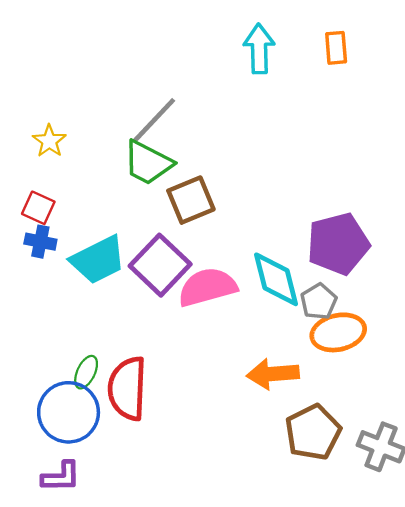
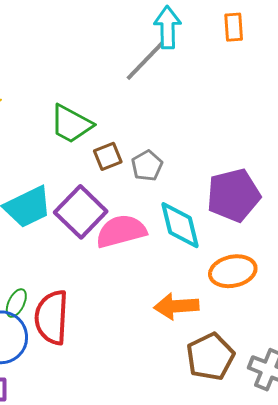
gray line: (154, 121) -> (145, 61), moved
brown square: (191, 200) -> (108, 156), size x0.7
gray pentagon: (319, 301) -> (147, 166), moved

